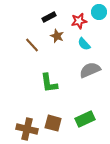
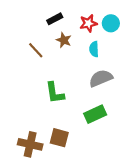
cyan circle: (99, 12) -> (111, 23), moved
cyan semicircle: (84, 44) -> (94, 49), turned 40
green rectangle: (85, 119) -> (95, 114), moved

